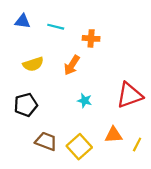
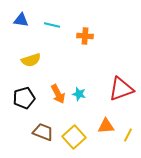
orange arrow: (72, 65) -> (58, 94), moved, turned -60

